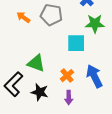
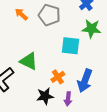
blue arrow: (94, 76) -> (85, 81), turned -140
black star: (40, 92) -> (45, 96), moved, turned -30
purple arrow: (69, 98) -> (68, 99), moved

